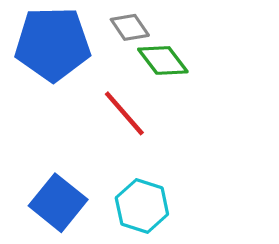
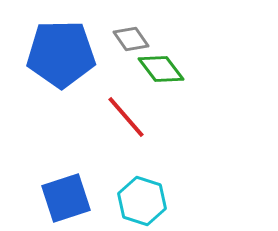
blue square: (58, 203) -> (66, 198), turned 33

